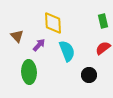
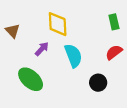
brown triangle: (17, 36) -> (13, 31), moved
green ellipse: (29, 72) -> (31, 79), turned -45

